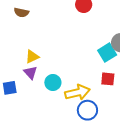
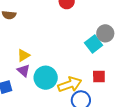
red square: (108, 79) -> (99, 77), moved
cyan circle: (53, 83) -> (46, 78), size x1.5

